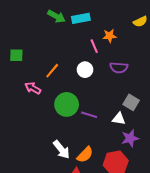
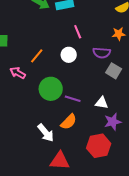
orange star: (110, 36) -> (119, 34), moved
gray square: (131, 102) -> (114, 71), moved
orange semicircle: (85, 155) -> (69, 122), moved

